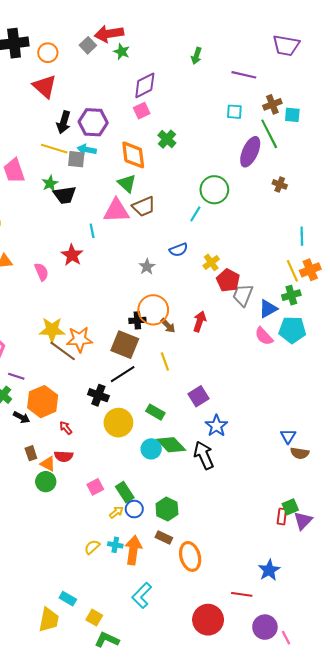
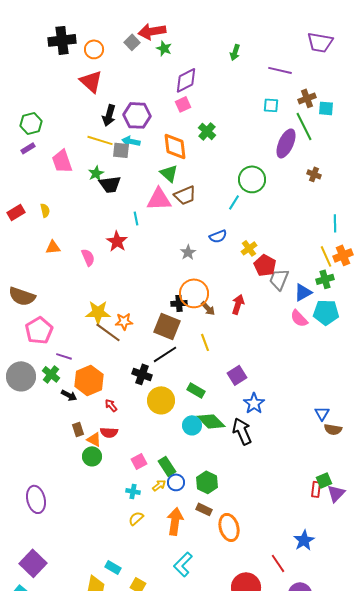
orange star: (79, 339) -> (124, 321), size x0.7
cyan cross: (115, 545) -> (133, 491), moved
red line: (242, 594) -> (278, 563), turned 48

